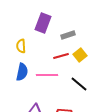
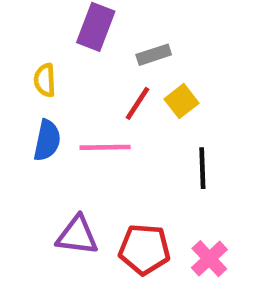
red line: (61, 56) -> (137, 103), turned -42
black line: (79, 84) -> (202, 168), moved, turned 48

